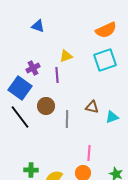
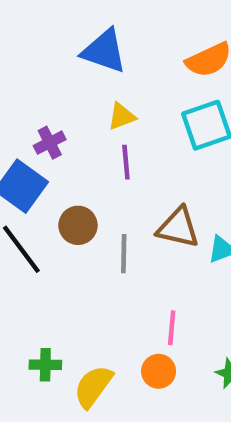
blue triangle: (38, 26) -> (104, 51), moved, size x1.6
purple line: (57, 75) -> (126, 162), moved
brown triangle: (92, 107) -> (178, 228), size x1.5

